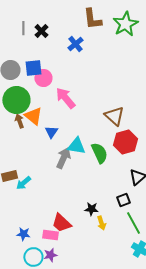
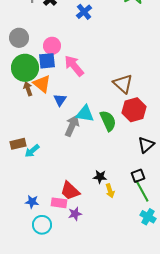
blue square: (33, 68) -> (47, 61), moved
black square: (123, 200) -> (138, 176), moved
purple star: (50, 255) -> (75, 214), moved

